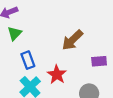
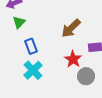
red star: (57, 75) -> (73, 59), moved

